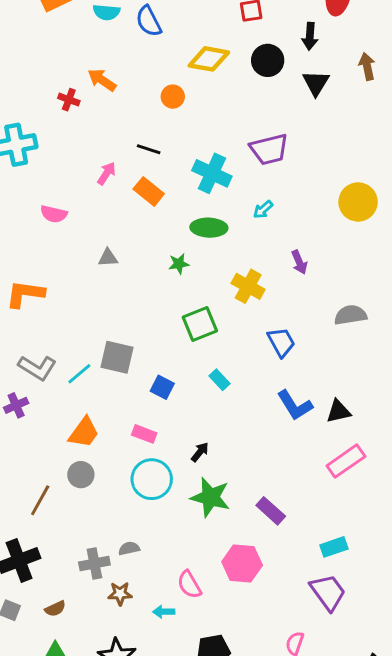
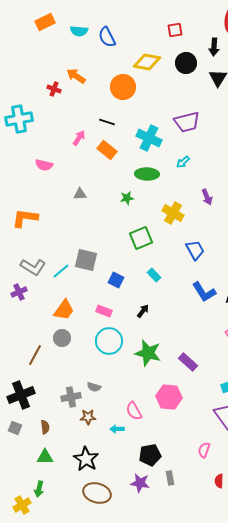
orange circle: (173, 97) -> (123, 87), size x1.6
black arrow: (200, 452) -> (143, 311), moved
gray semicircle: (129, 548) -> (94, 387), turned -152
brown semicircle: (55, 609) -> (45, 427), turned -72

